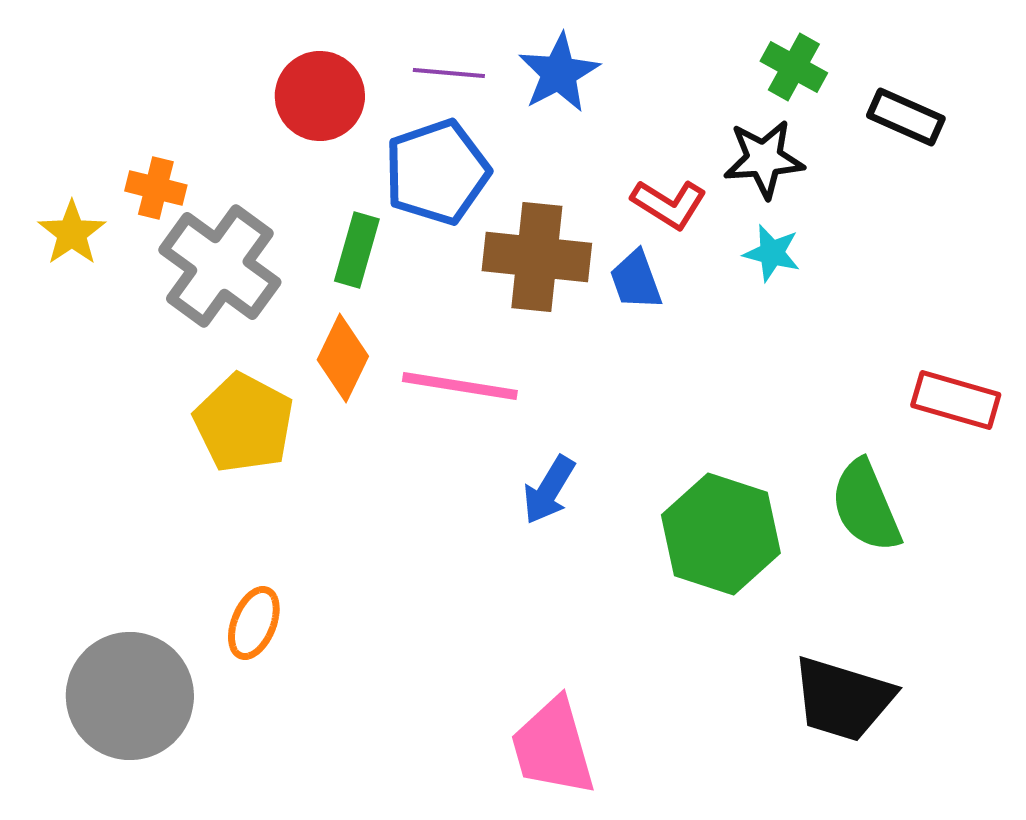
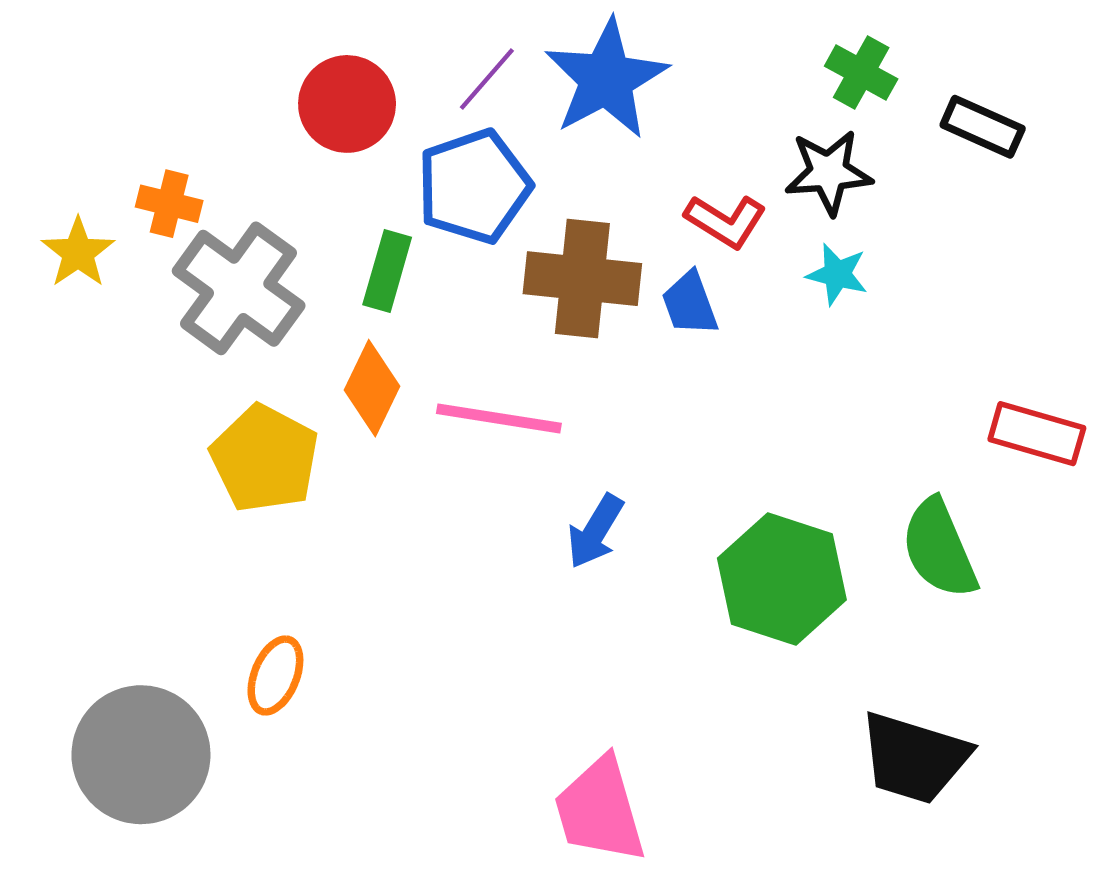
purple line: (449, 73) -> (487, 79), turned -54
blue star: (559, 73) -> (606, 79), size x1.4

